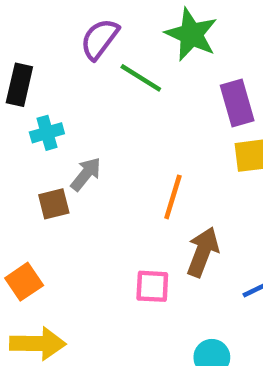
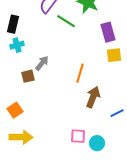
cyan cross: (47, 133) -> (17, 45), moved
pink square: (152, 286) -> (78, 136), moved

